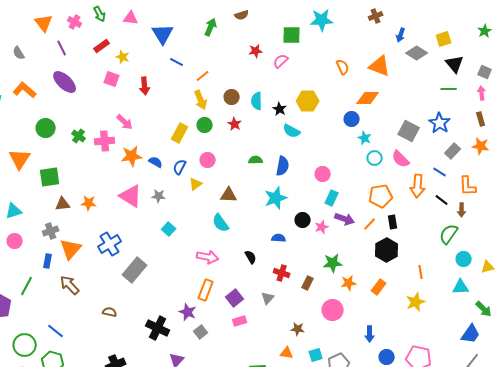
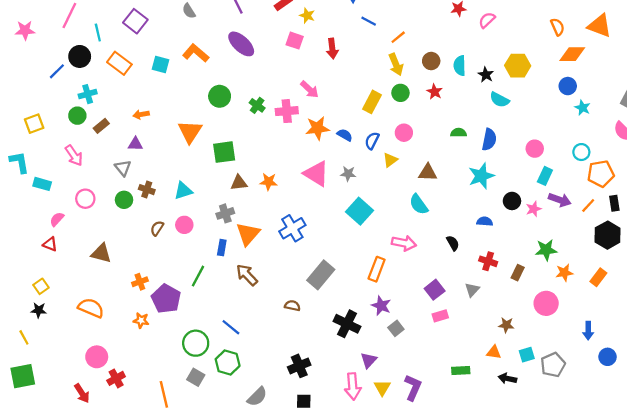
orange diamond: (368, 98) -> (572, 54), moved
cyan circle: (375, 158) -> (581, 152), moved
cyan square: (169, 229) -> (360, 211), size x1.6
gray rectangle: (135, 270) -> (321, 275), moved
orange rectangle: (206, 290) -> (377, 269), moved

